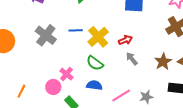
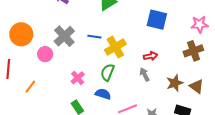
red arrow: (125, 40) -> (151, 56), moved
green semicircle: (95, 63) -> (108, 72), turned 66
pink circle: (53, 87) -> (45, 54), moved

